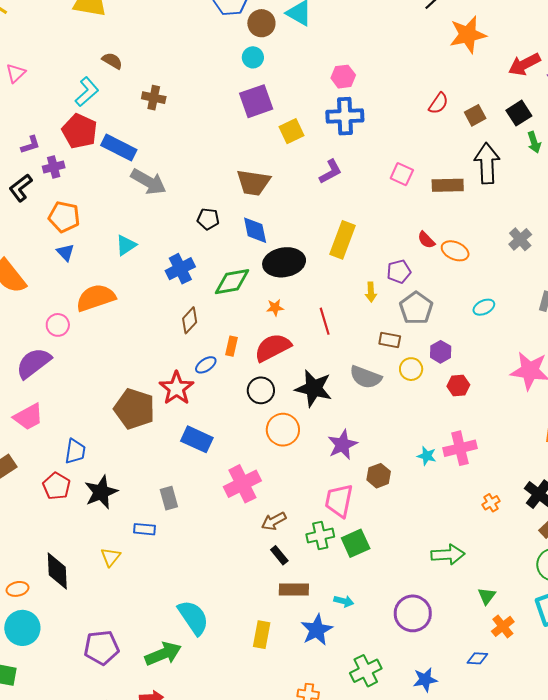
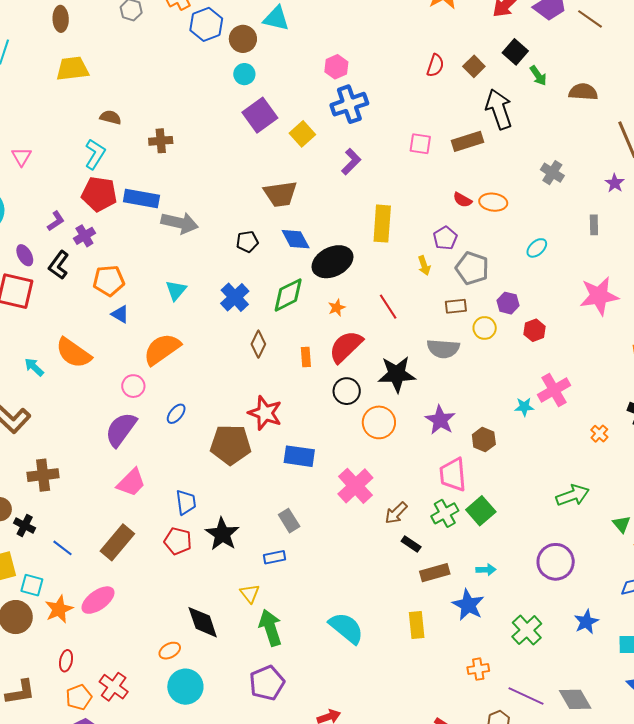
blue ellipse: (206, 365) -> (176, 414), moved
green arrow: (163, 654) -> (270, 628), moved, turned -69

